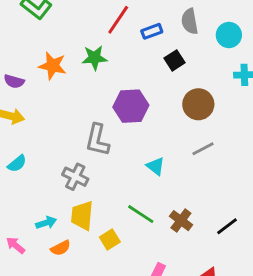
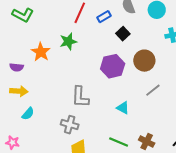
orange star: (53, 66) -> (41, 52), turned 30
purple hexagon: (131, 106) -> (113, 66), moved
cyan semicircle: (17, 164) -> (28, 114), moved

